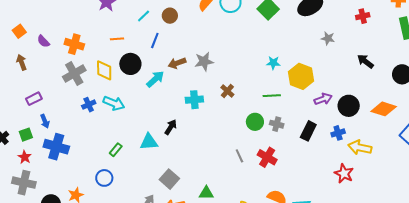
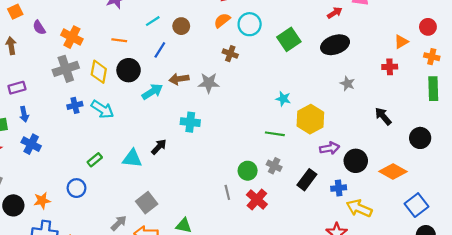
brown cross: (227, 91) -> (230, 54), moved, turned -32
green circle: (255, 122) -> (248, 171), moved
blue cross: (56, 147) -> (31, 144), size x0.7

